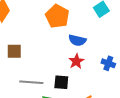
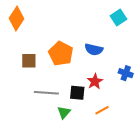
orange pentagon: (57, 16) -> (61, 54), moved
red star: (76, 61) -> (95, 81), moved

